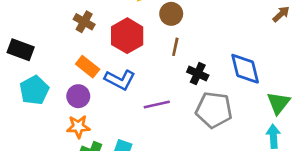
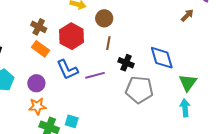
orange rectangle: (88, 67) -> (41, 49), moved
blue L-shape: (120, 80) -> (67, 70), turned 40
purple line: (157, 105) -> (95, 75), moved

